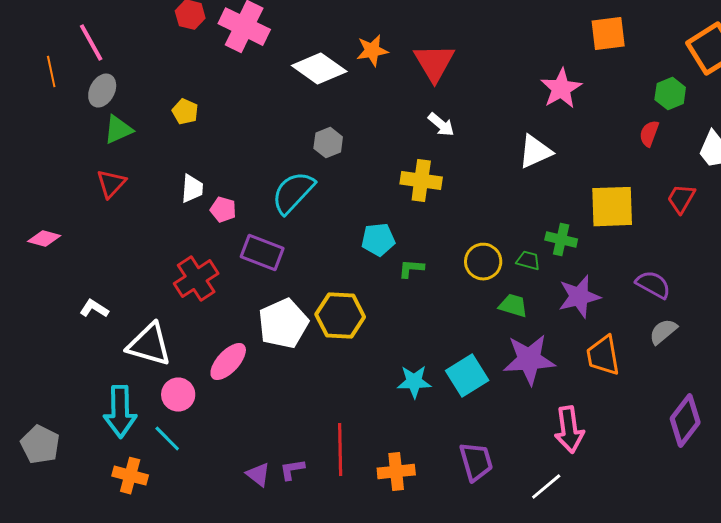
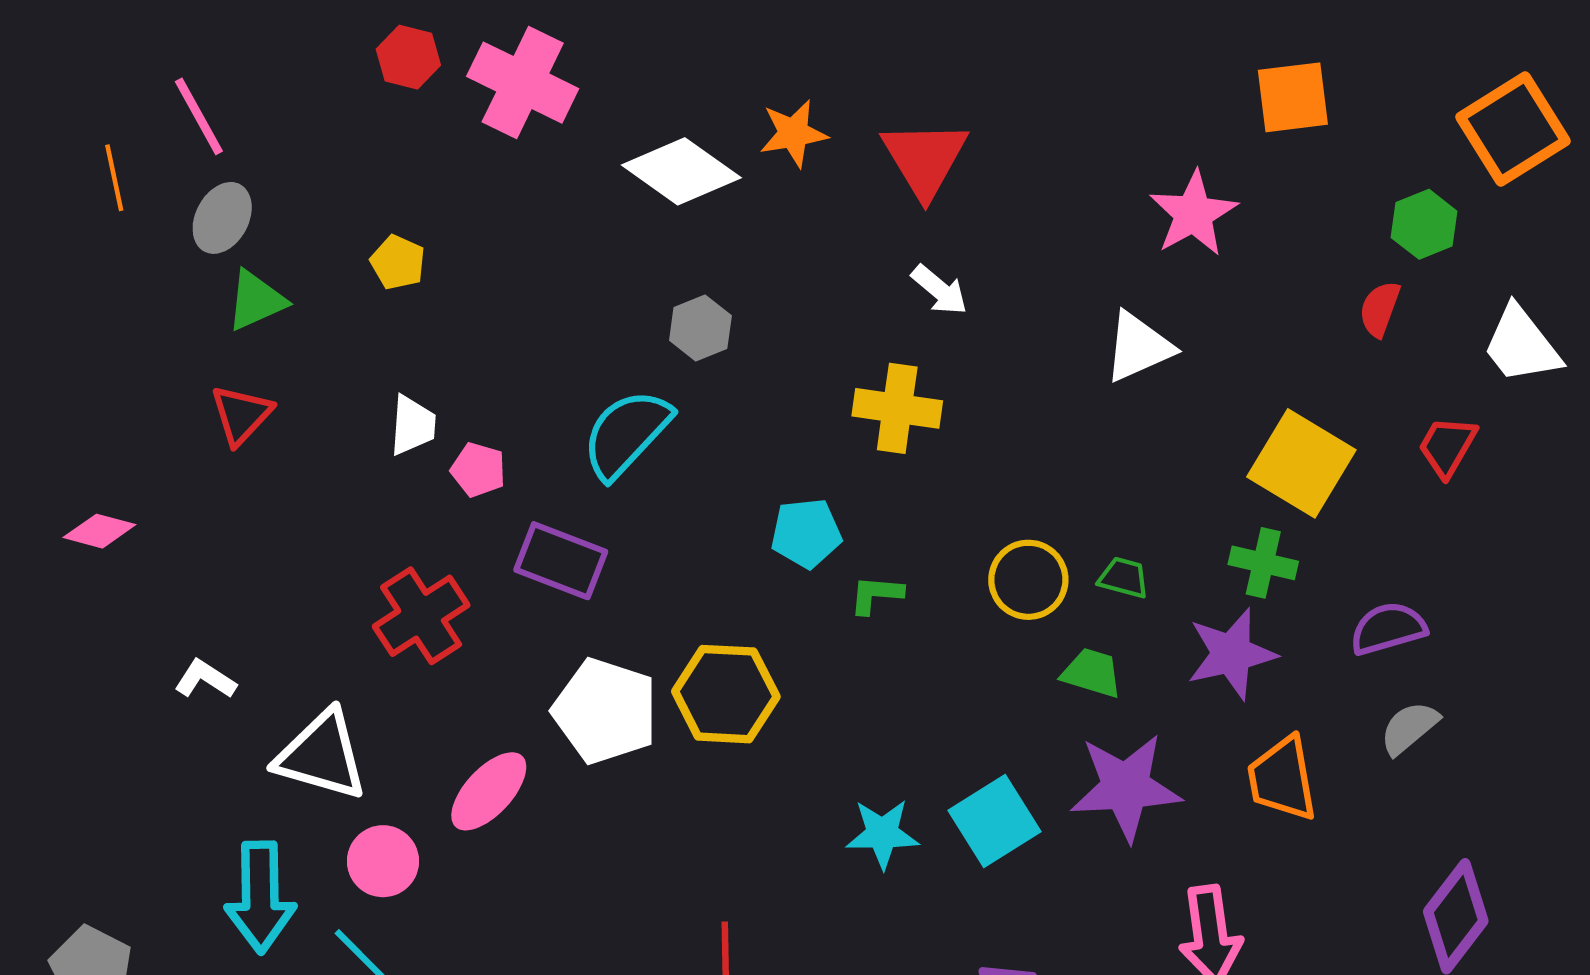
yellow square: (612, 207) -> (1301, 463), turned 33
green cross: (561, 240) -> (1263, 563), moved
purple semicircle: (653, 285) -> (1388, 628), turned -45
white pentagon: (283, 324) -> (605, 711), turned -30

